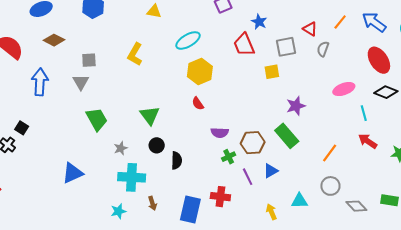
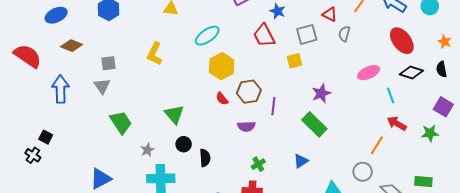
brown hexagon: (253, 143) -> (249, 92), moved
orange line: (330, 153) -> (377, 145), moved
green cross: (229, 157) -> (258, 164), moved
purple line: (248, 177) -> (273, 106), moved, turned 36

